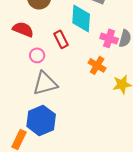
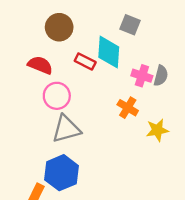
red rectangle: (61, 39) -> (85, 62), moved, turned -36
pink circle: (37, 55) -> (57, 96), size x1.5

